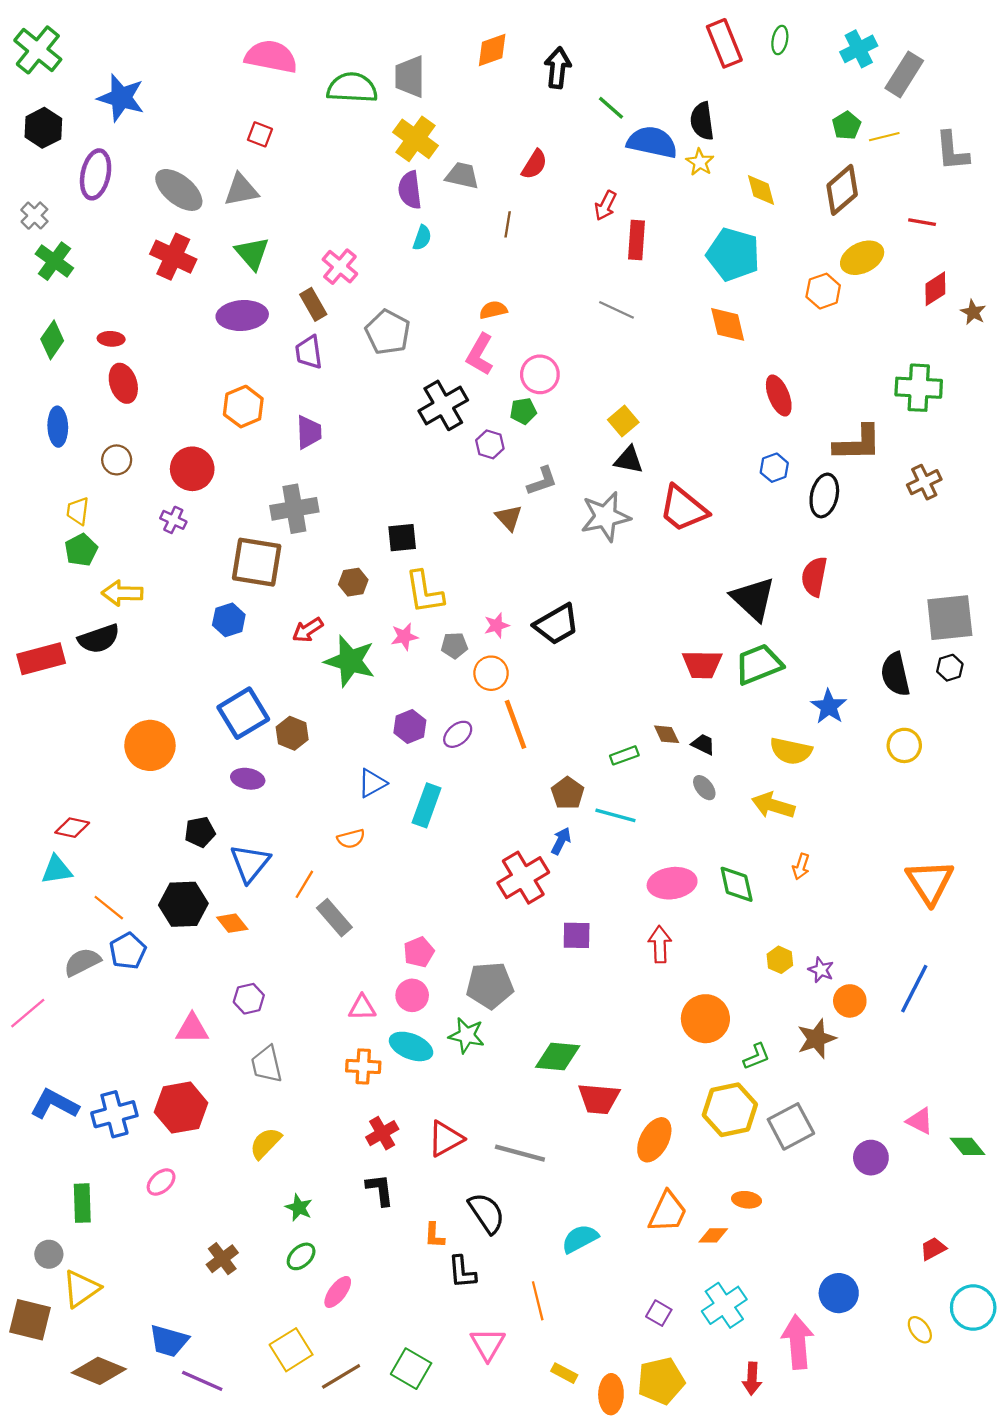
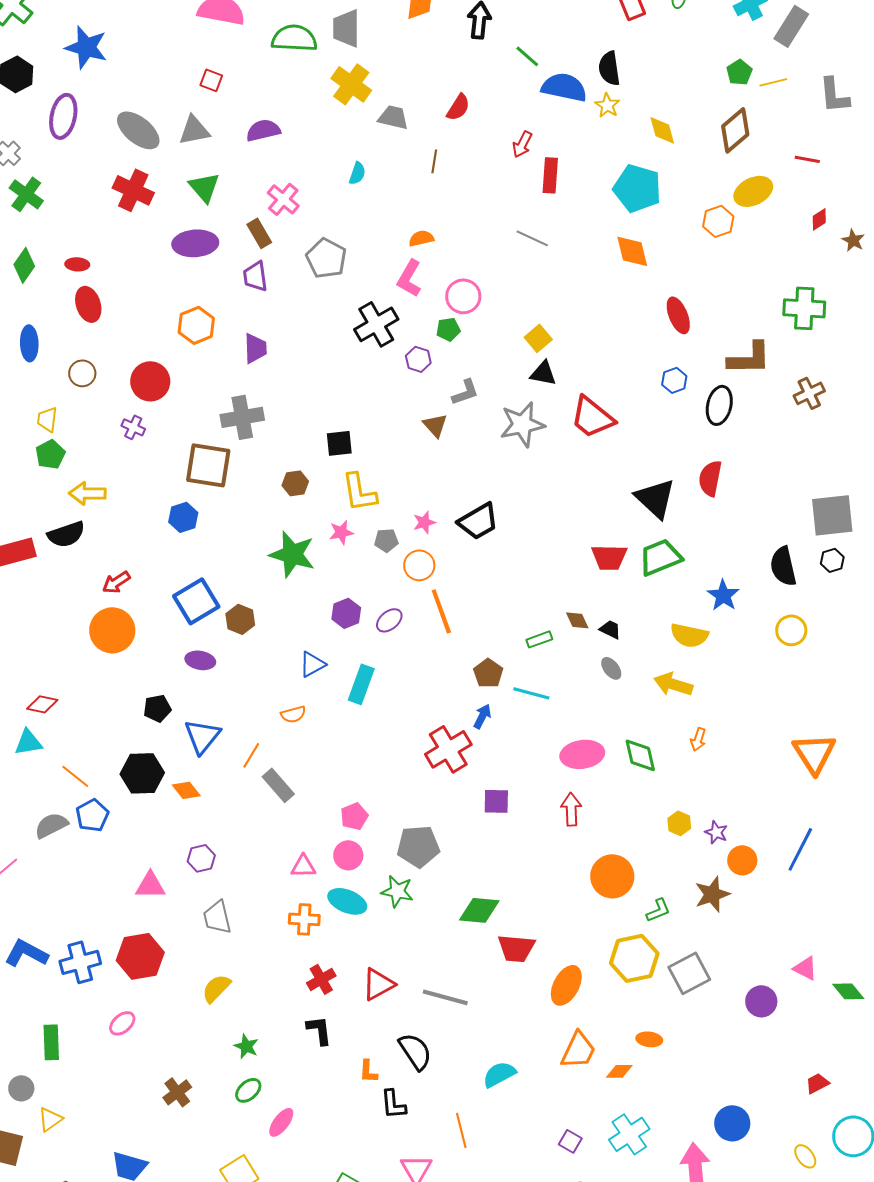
purple semicircle: (410, 190) -> (263, 130), moved, turned 84
red diamond: (935, 289) -> (819, 219), size x0.7
red arrow: (308, 630) -> (116, 582), moved
yellow triangle: (81, 1289) -> (50, 1119), size x0.7

